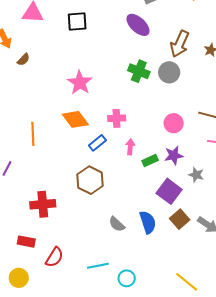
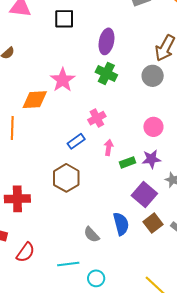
purple ellipse: (138, 25) -> (106, 41), moved, turned 55
green cross: (139, 71) -> (106, 73), moved
pink cross: (117, 118) -> (97, 118), turned -30
orange diamond: (75, 119) -> (35, 100), moved, turned -60
gray semicircle: (117, 224) -> (92, 235), moved

